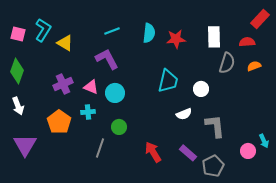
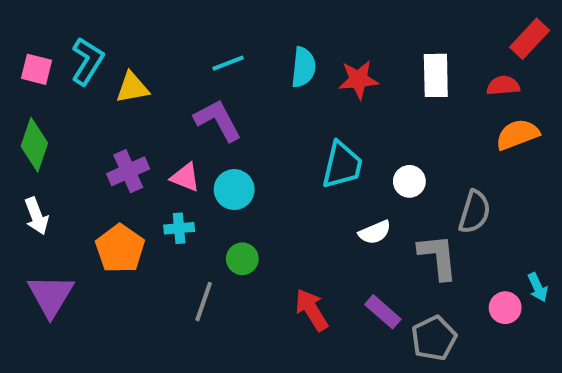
yellow triangle: (65, 43) -> (132, 88), turned -42
gray semicircle: (227, 63) -> (475, 212), moved
orange semicircle: (254, 66) -> (517, 134), size x1.5

